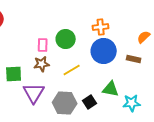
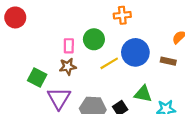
orange cross: (101, 27) -> (122, 15), moved
yellow line: (72, 70) -> (109, 63), moved
green square: (14, 74) -> (37, 78), turned 30

